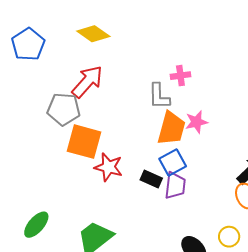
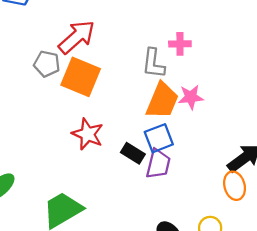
gray pentagon: (64, 109) -> (47, 64), size x0.7
orange square: (84, 142) -> (81, 77), moved

